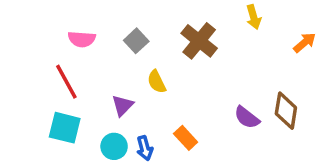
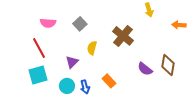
brown cross: (199, 41) -> (123, 36), moved
orange arrow: (305, 43) -> (179, 25), turned -136
yellow semicircle: (157, 82) -> (92, 48), turned 40
cyan square: (65, 128) -> (38, 75), turned -30

